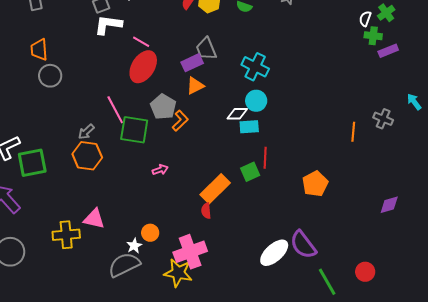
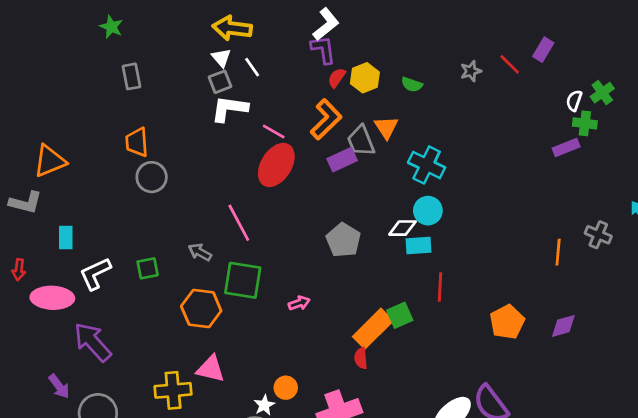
purple rectangle: (388, 51) -> (566, 148), moved
orange triangle: (195, 86) -> (386, 127), moved, turned -36
gray pentagon: (163, 107) -> (343, 240), moved
orange L-shape: (180, 121) -> (326, 119), moved, size x1.4
green square: (134, 130) -> (243, 280), moved
gray arrow: (86, 132) -> (200, 252), turned 72
orange hexagon: (87, 156) -> (201, 309), moved
green square: (32, 163) -> (148, 268), moved, size x0.6
green square: (250, 172) -> (400, 315), moved
purple diamond: (389, 205) -> (563, 326), moved

